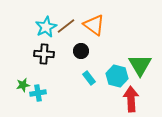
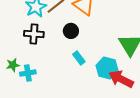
cyan hexagon: (117, 76) -> (107, 68), moved
red arrow: (131, 99) -> (121, 79), turned -60

